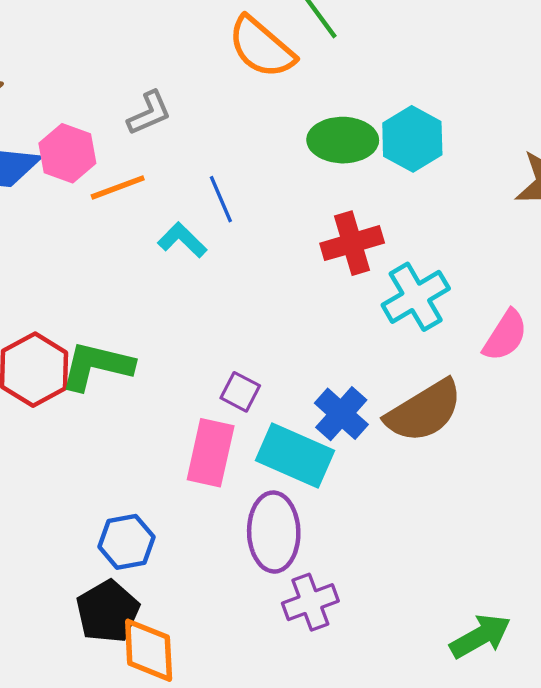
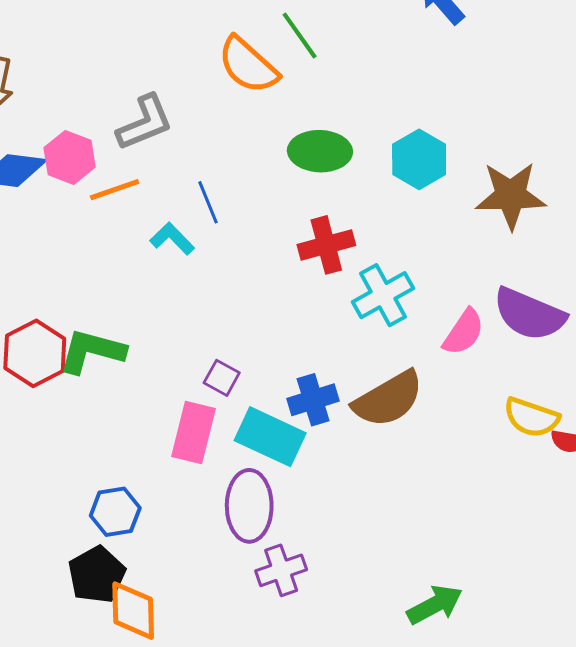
gray L-shape: (149, 113) -> (145, 123), size x1.4
cyan hexagon: (412, 139) -> (419, 159), moved
blue cross: (341, 414) -> (313, 400), turned 30

